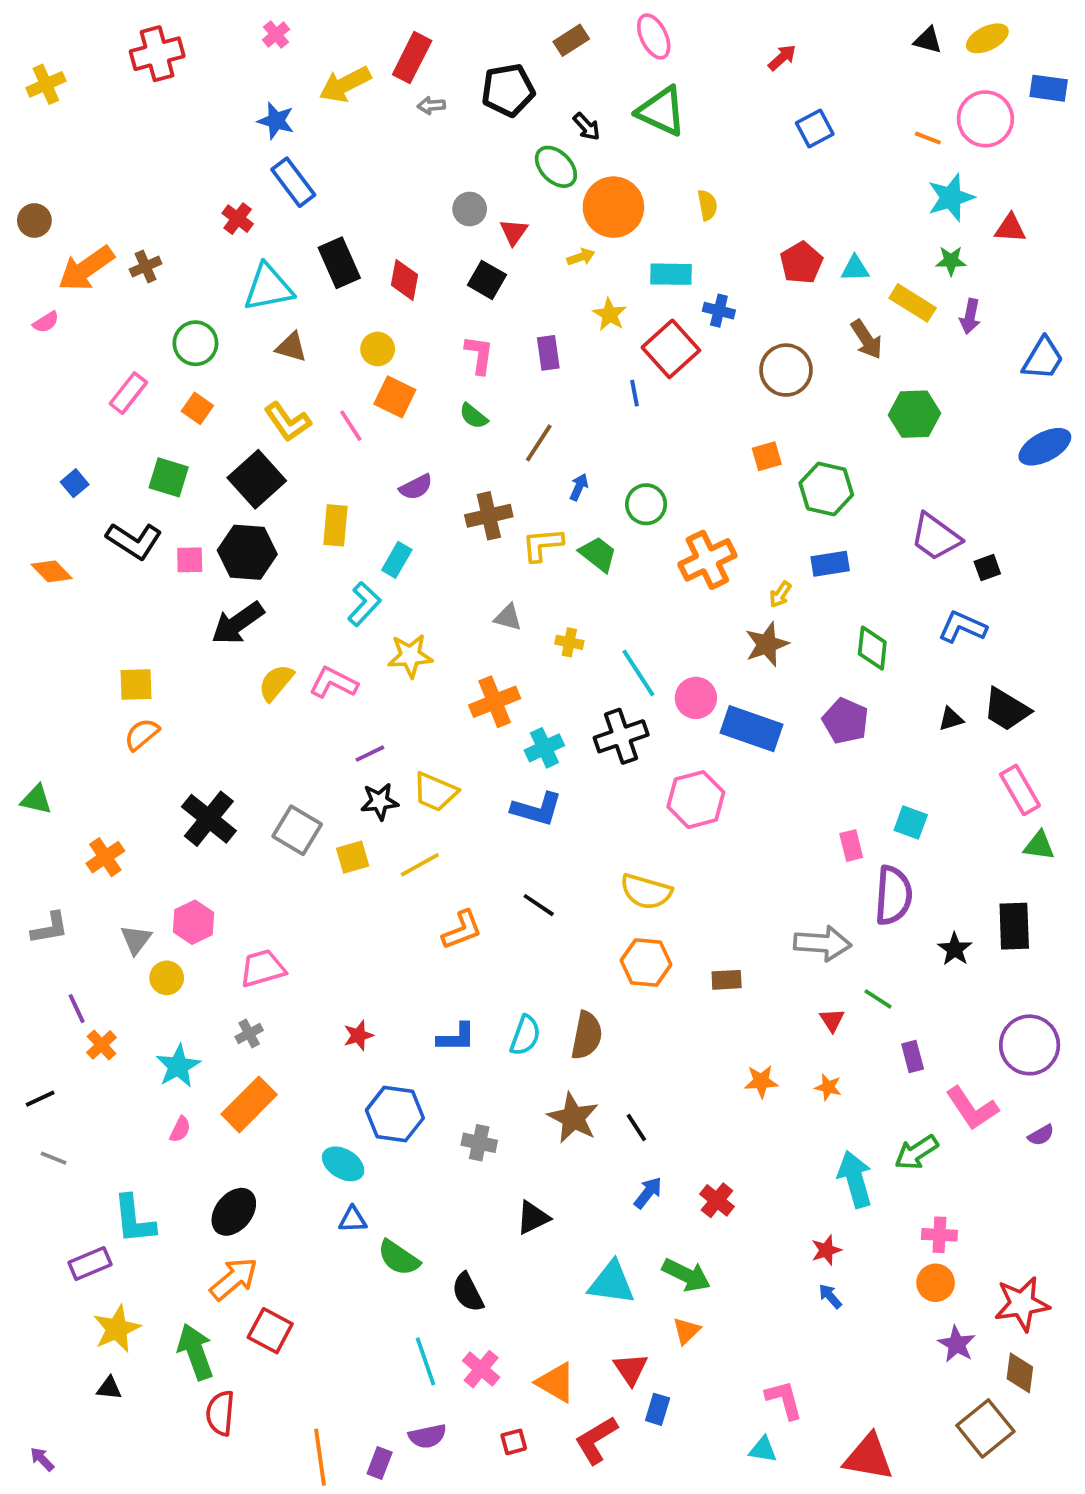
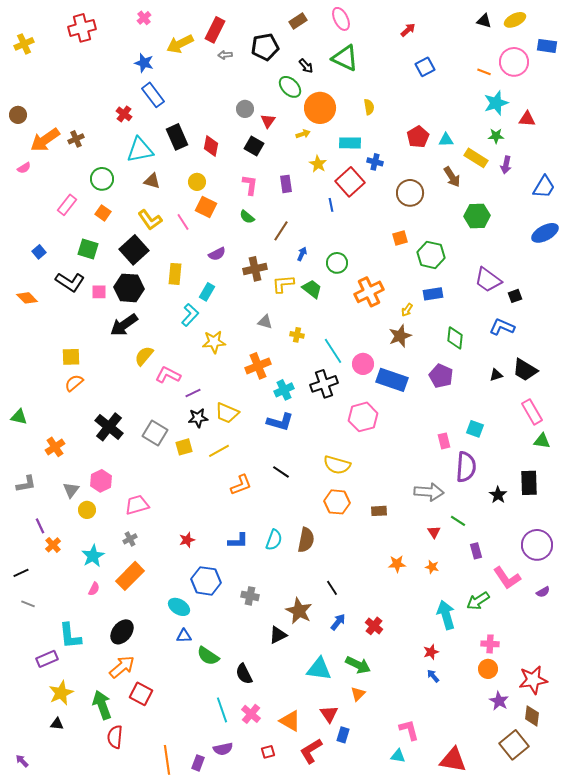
pink L-shape: (334, 683) -> (168, 375), moved
brown star: (573, 1118) -> (299, 611), moved

